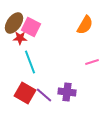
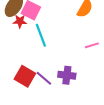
cyan line: (30, 62) -> (41, 35), moved

